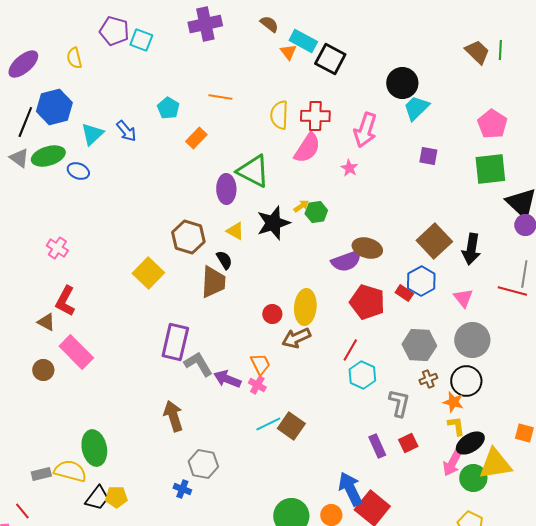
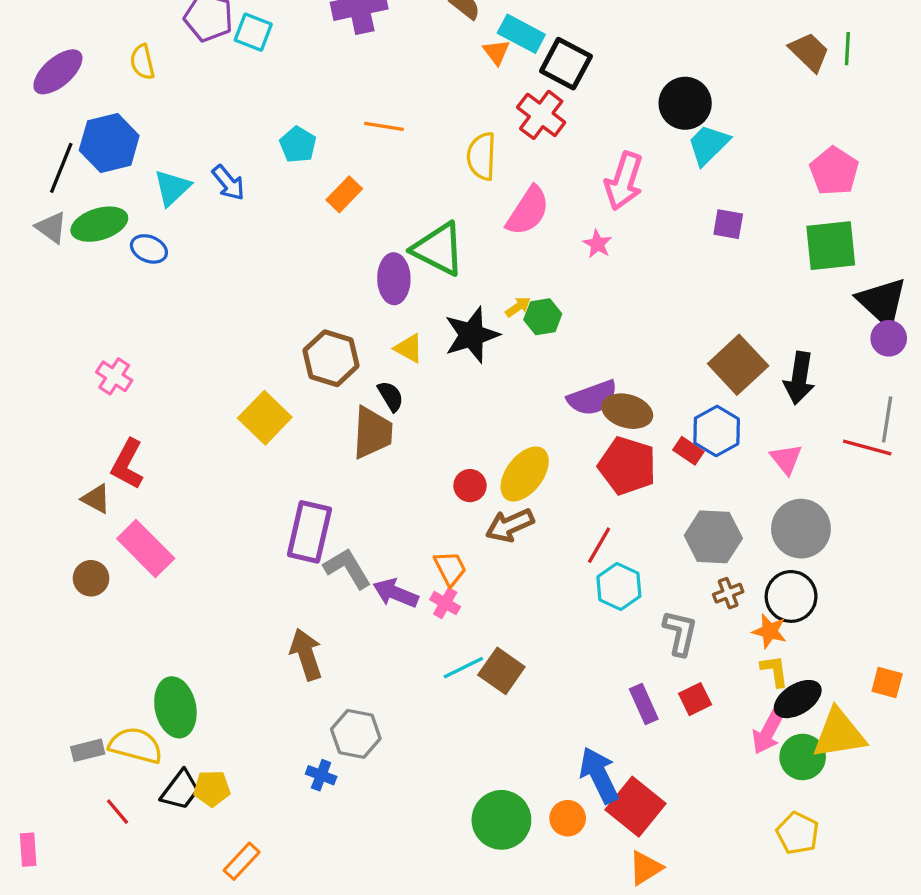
red cross: (315, 116) -> (541, 115), moved, turned 36
brown ellipse: (367, 248) -> (627, 411), moved
yellow ellipse: (305, 307) -> (525, 474), turned 32
red line: (22, 511) -> (118, 812), moved

